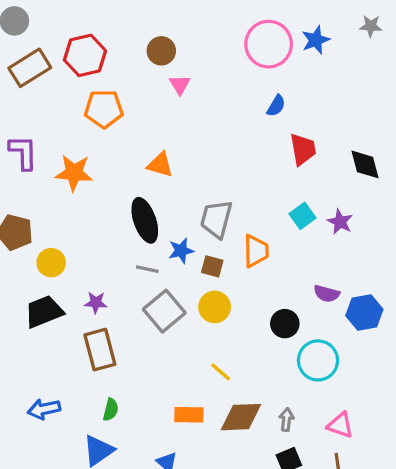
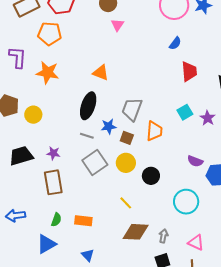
orange pentagon: (104, 109) -> (50, 34), moved
black ellipse: (145, 220) -> (88, 106), turned 32
yellow circle: (51, 263) -> (33, 115), moved
black circle: (285, 324) -> (151, 176), moved
orange rectangle: (189, 415) -> (83, 221), moved

